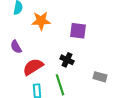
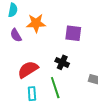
purple semicircle: (16, 47) -> (16, 35), moved

